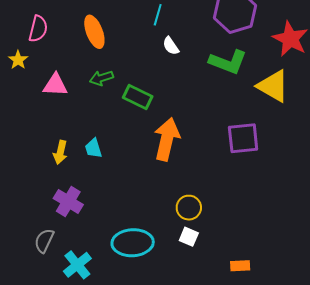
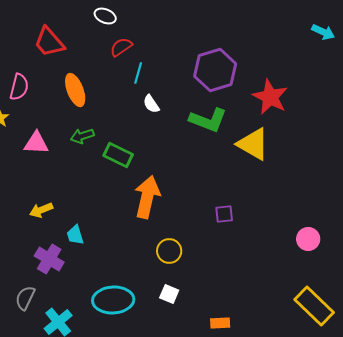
purple square: (243, 138) -> (224, 214), moved, size x0.6
cyan trapezoid: (93, 148) -> (75, 235), moved
yellow arrow: (60, 152) -> (41, 210), turned 55
yellow circle: (189, 208) -> (169, 251), moved

